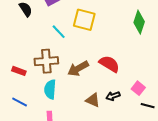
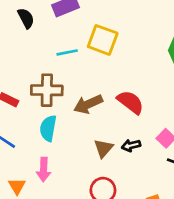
cyan line: (59, 32) -> (67, 52), turned -63
brown triangle: (93, 100) -> (104, 148), turned 42

